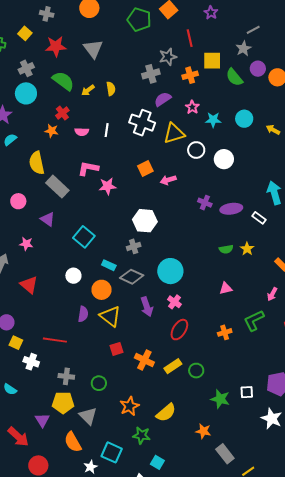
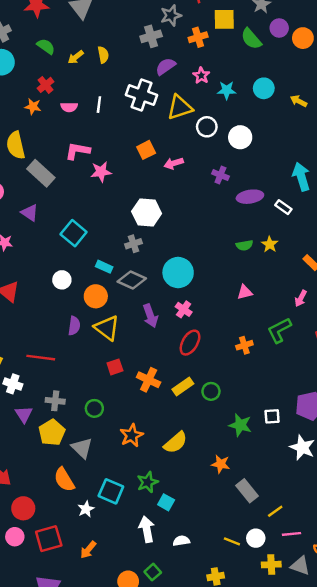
green semicircle: (63, 81) -> (46, 46), size x0.7
purple cross: (205, 203) -> (220, 175), moved
yellow pentagon: (63, 403) -> (52, 432), turned -30
purple triangle: (42, 420) -> (24, 414), moved
green star: (141, 435) -> (148, 482), moved, turned -30

